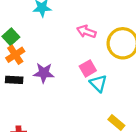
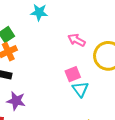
purple star: (44, 73) -> (16, 101), moved

